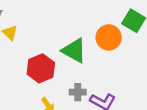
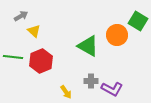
red hexagon: (41, 68) -> (41, 61), moved

